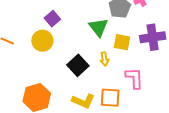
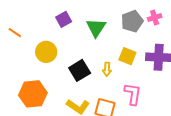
green triangle: (98, 27) -> (96, 28), moved
yellow circle: (42, 41) -> (46, 52), moved

